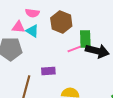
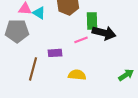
pink line: (74, 49) -> (81, 40), moved

